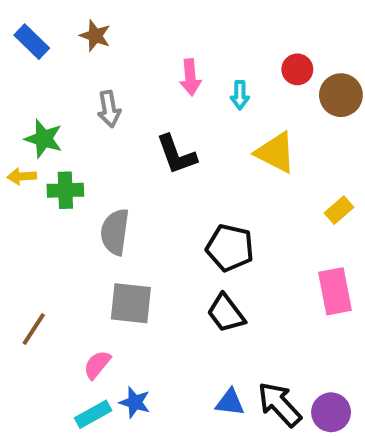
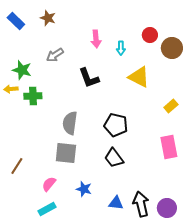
gray arrow: (109, 109) -> (55, 55), turned 66
gray semicircle: (115, 232) -> (70, 123), moved
blue star: (135, 402) -> (84, 189), moved
black arrow: (279, 404) -> (141, 204), turned 30

